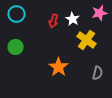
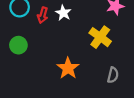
white star: (73, 19) -> (63, 13), moved
red arrow: (54, 21) -> (43, 15), moved

